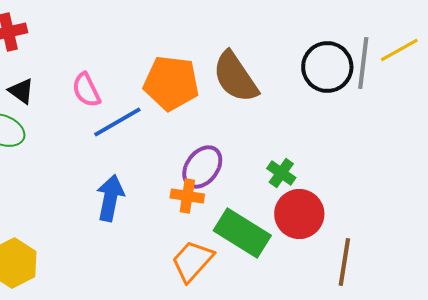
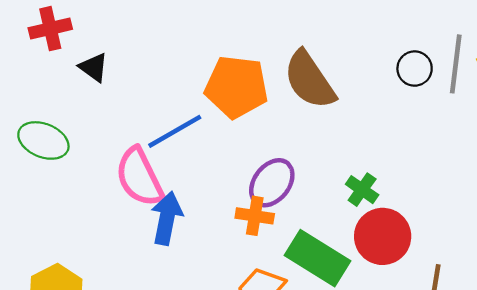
black circle: (327, 67) -> (415, 69), size x0.6
pink semicircle: (86, 90) -> (139, 177), moved, size x1.5
black triangle: (21, 91) -> (94, 67), moved

